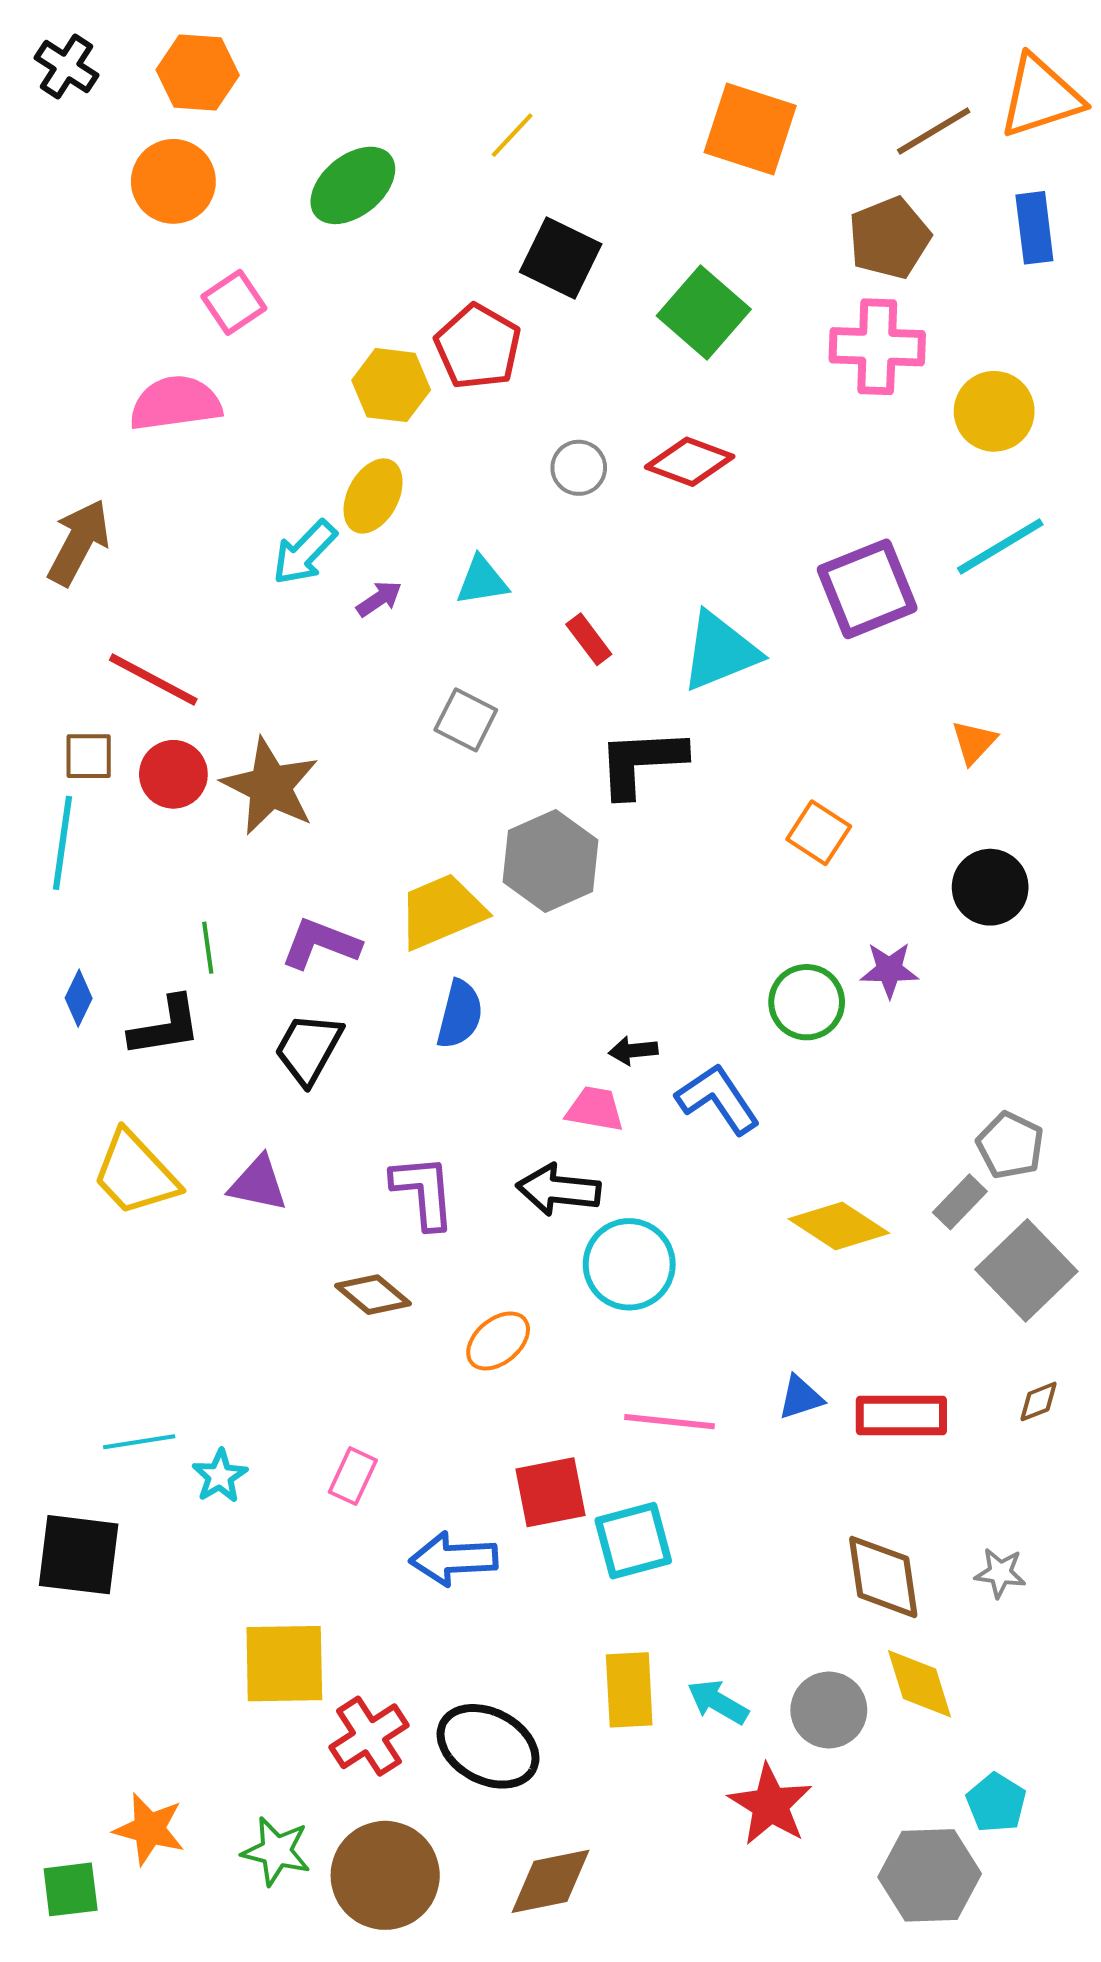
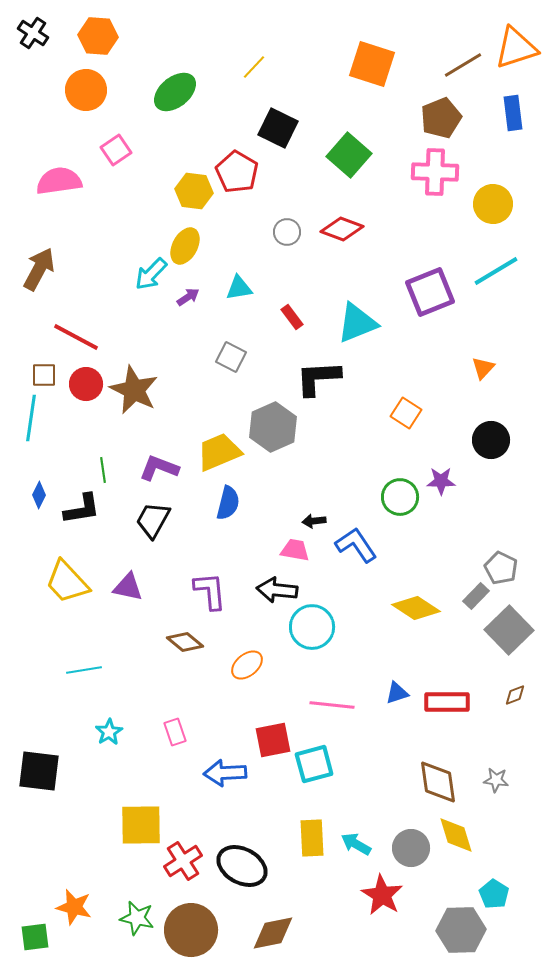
pink semicircle: (175, 403) -> (59, 181), moved
cyan line: (139, 1442) -> (84, 670), moved
pink rectangle: (353, 1476) -> (175, 732), turned -44

